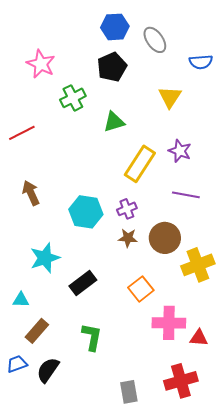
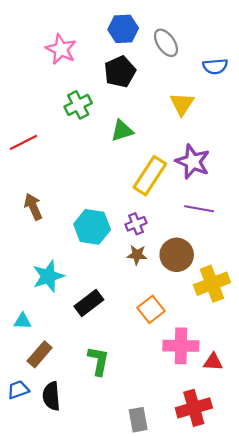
pink star: (41, 64) -> (61, 49), moved
purple star: (180, 151) -> (193, 162), size x1.4
black semicircle: (48, 370) -> (51, 396), turned -40

